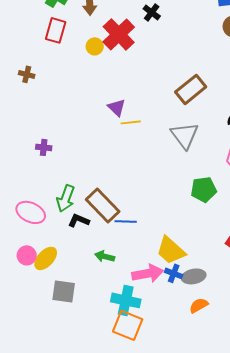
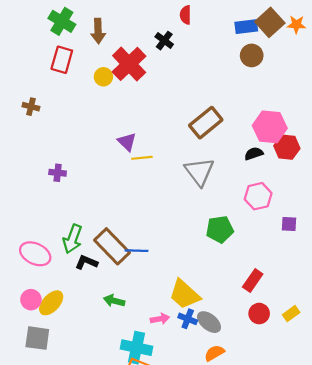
purple cross: (44, 147) -> (58, 173), moved
blue line: (126, 221) -> (136, 251), moved
pink arrow: (148, 273) -> (160, 319), size x0.6
gray ellipse: (194, 276) -> (209, 322), turned 50
gray square: (64, 291) -> (37, 338), moved

